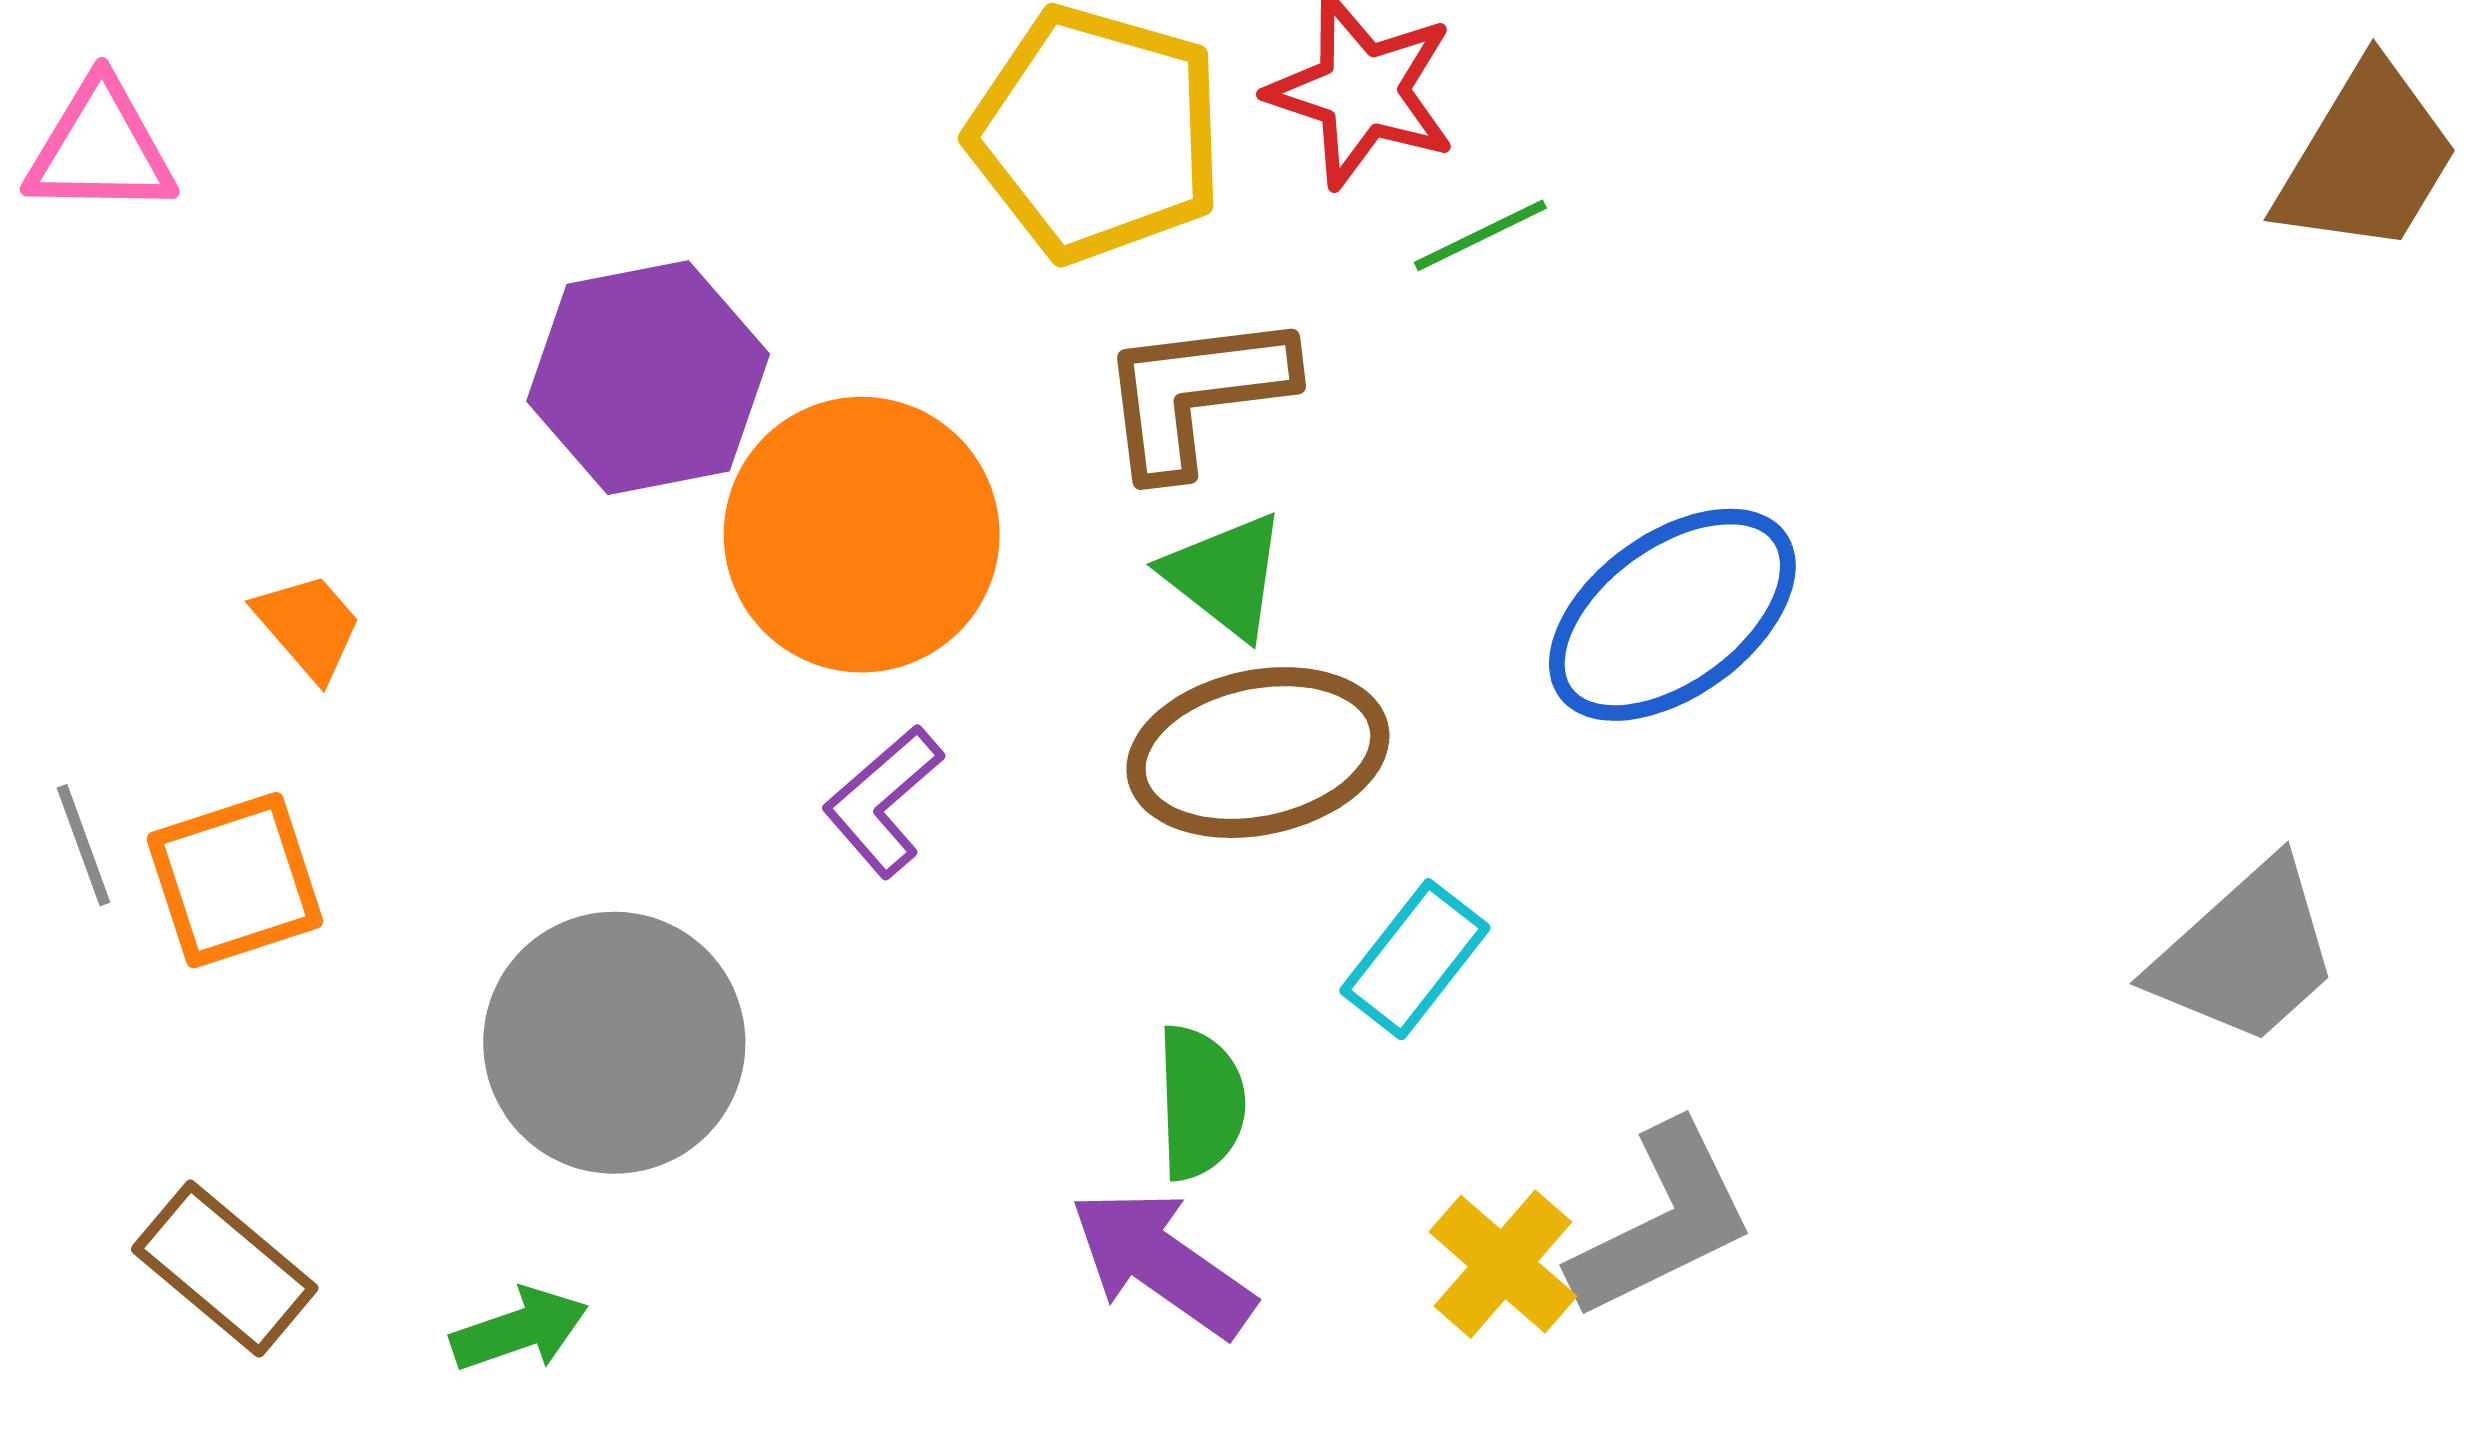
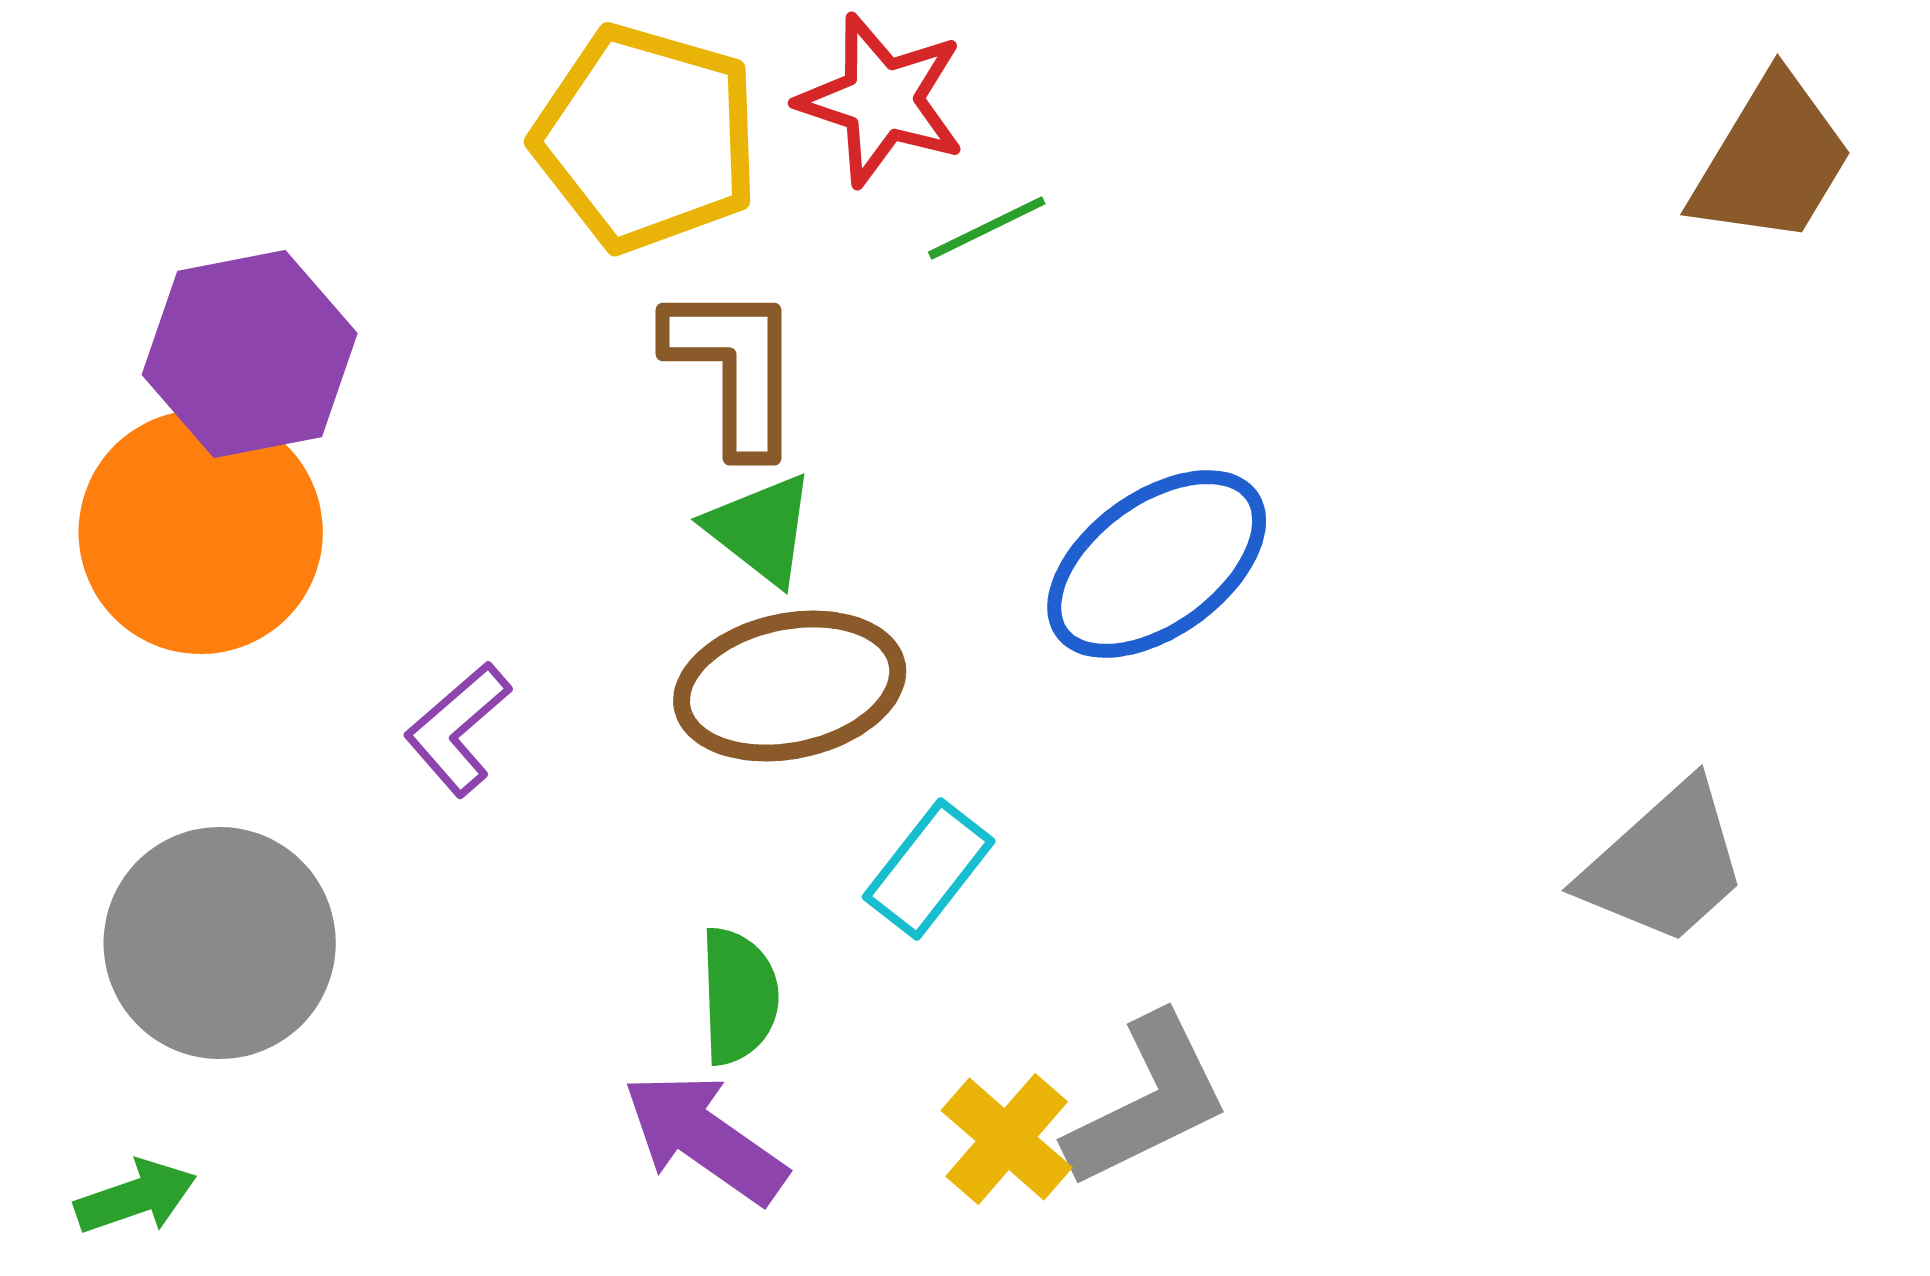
brown L-shape: (1196, 393) -> (735, 368), turned 97
orange circle: (862, 535) -> (201, 532), moved

